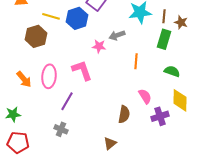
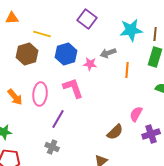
blue hexagon: (77, 18) -> (66, 54), moved
orange line: (136, 61) -> (127, 70), moved
pink semicircle: (145, 96) -> (136, 114), turned -119
brown semicircle: (124, 114) -> (115, 132), turned 36

